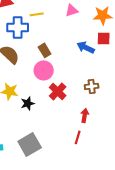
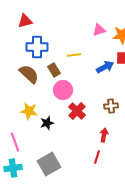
pink triangle: (72, 10) -> (99, 30), moved
yellow line: (37, 14) -> (74, 55), moved
blue arrow: (86, 47) -> (105, 67), turned 126
brown rectangle: (45, 50) -> (54, 70), moved

